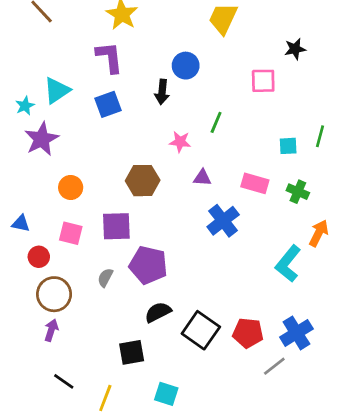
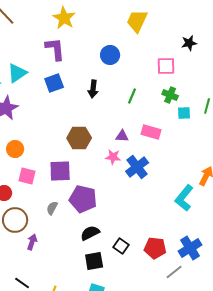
black arrow: (162, 92) -> (93, 89), moved
pink star: (180, 142) -> (113, 157), moved
pink rectangle: (255, 183) -> (151, 132), moved
orange circle: (71, 187) -> (15, 149), moved
green cross: (298, 192) -> (170, 95), moved
purple arrow: (51, 330) -> (32, 242), moved
black square: (201, 330) -> (121, 246), size x0.6
black square: (132, 352) -> (94, 261), moved

